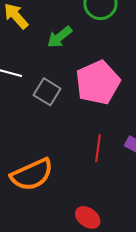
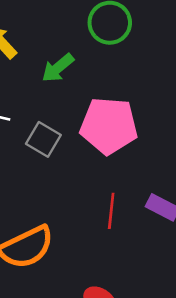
pink pentagon: (98, 83) -> (109, 126), turned 30

